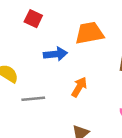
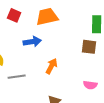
orange trapezoid: (89, 33) -> (47, 17), moved

